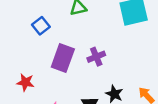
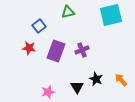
red star: (25, 82) -> (29, 48), moved

